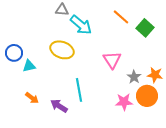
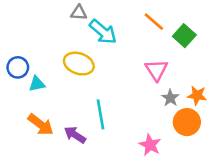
pink triangle: (112, 60) -> (156, 70), moved
orange arrow: (32, 98) -> (41, 125), size x1.5
pink star: (124, 102) -> (150, 145), moved, turned 30

